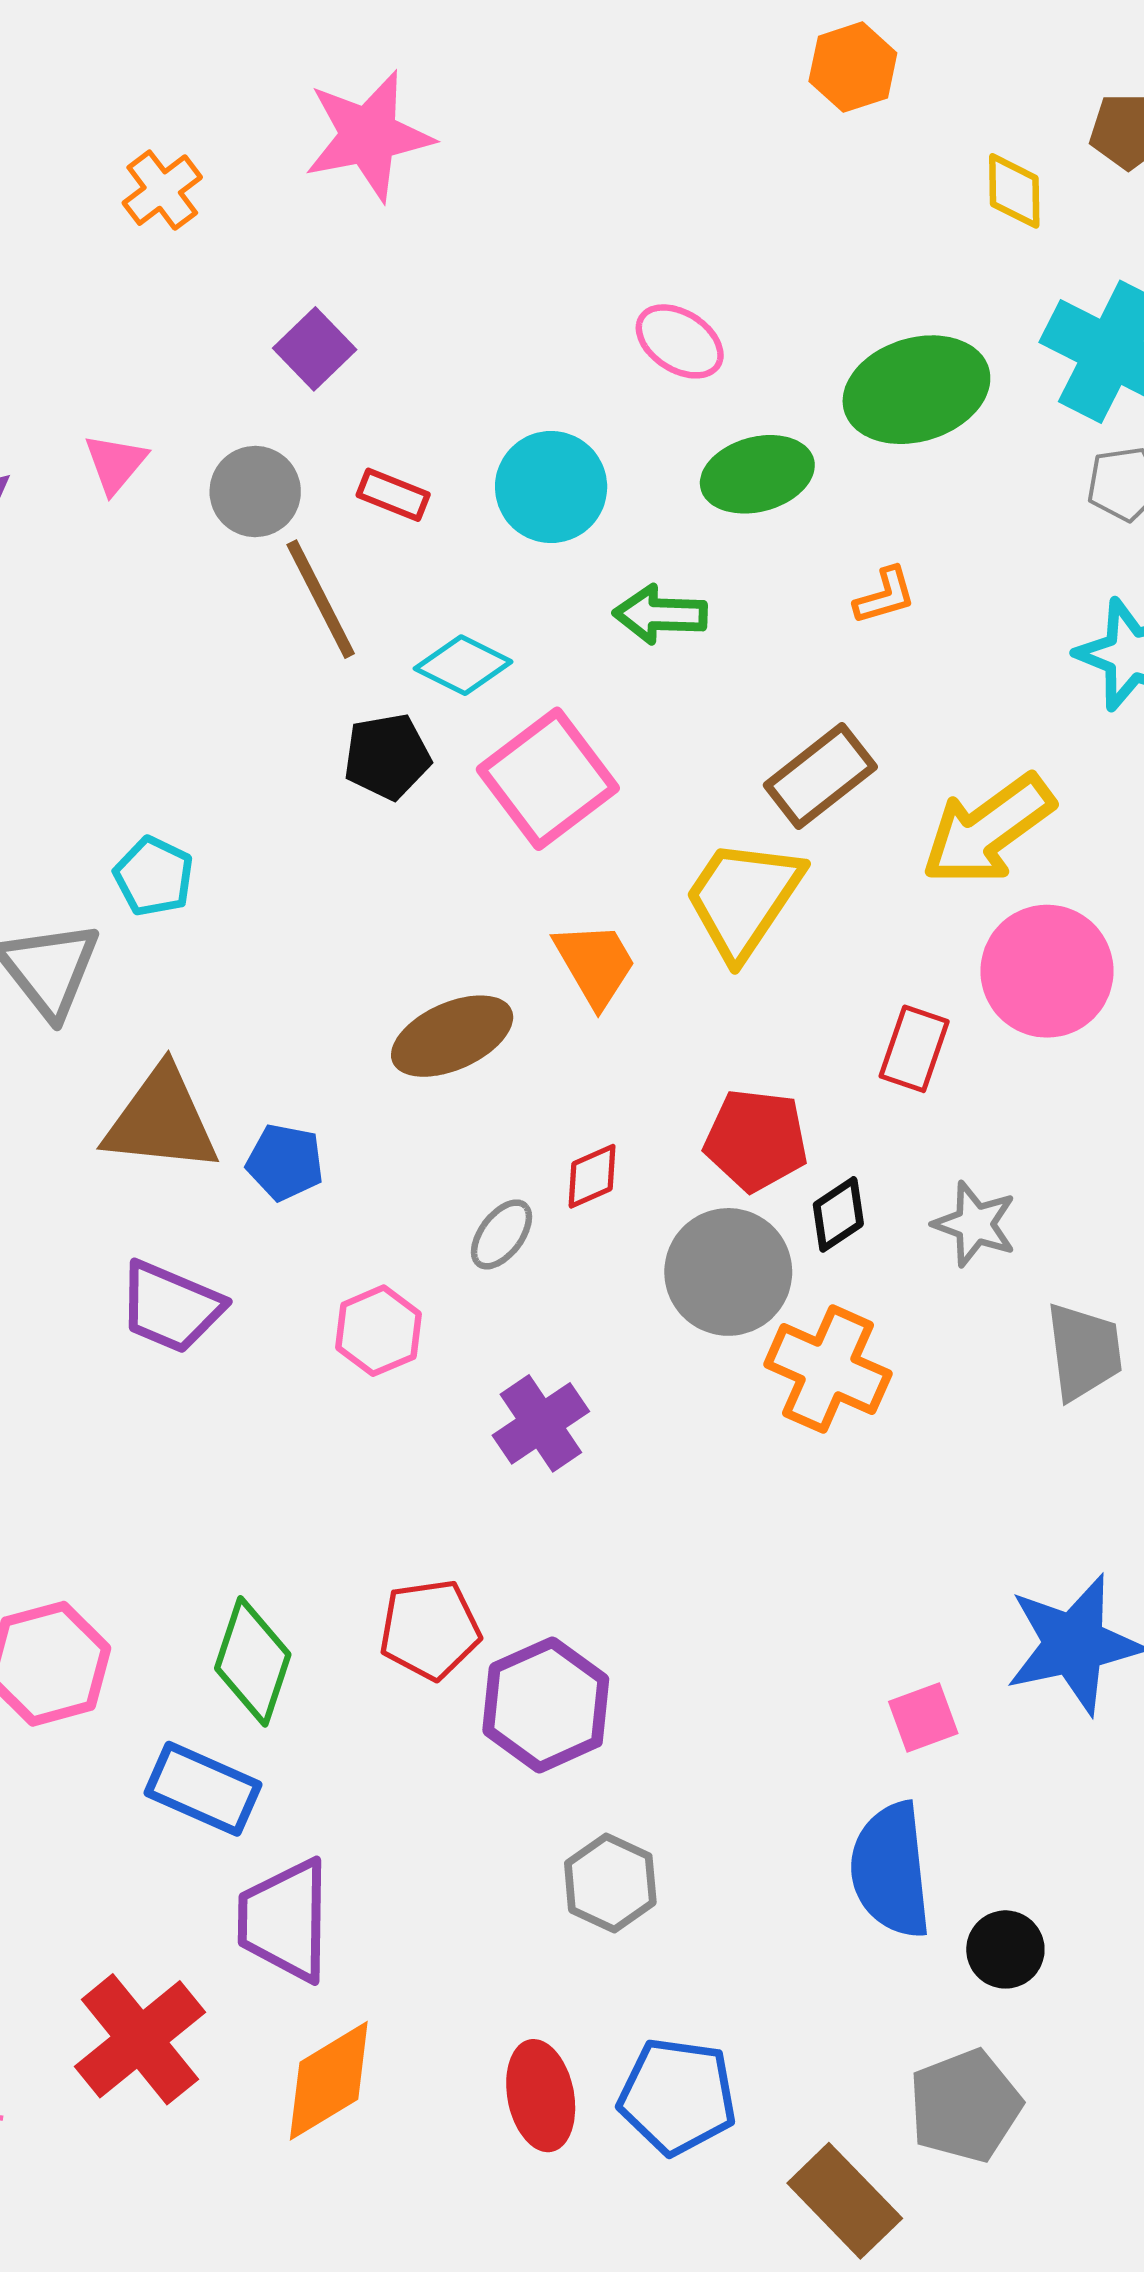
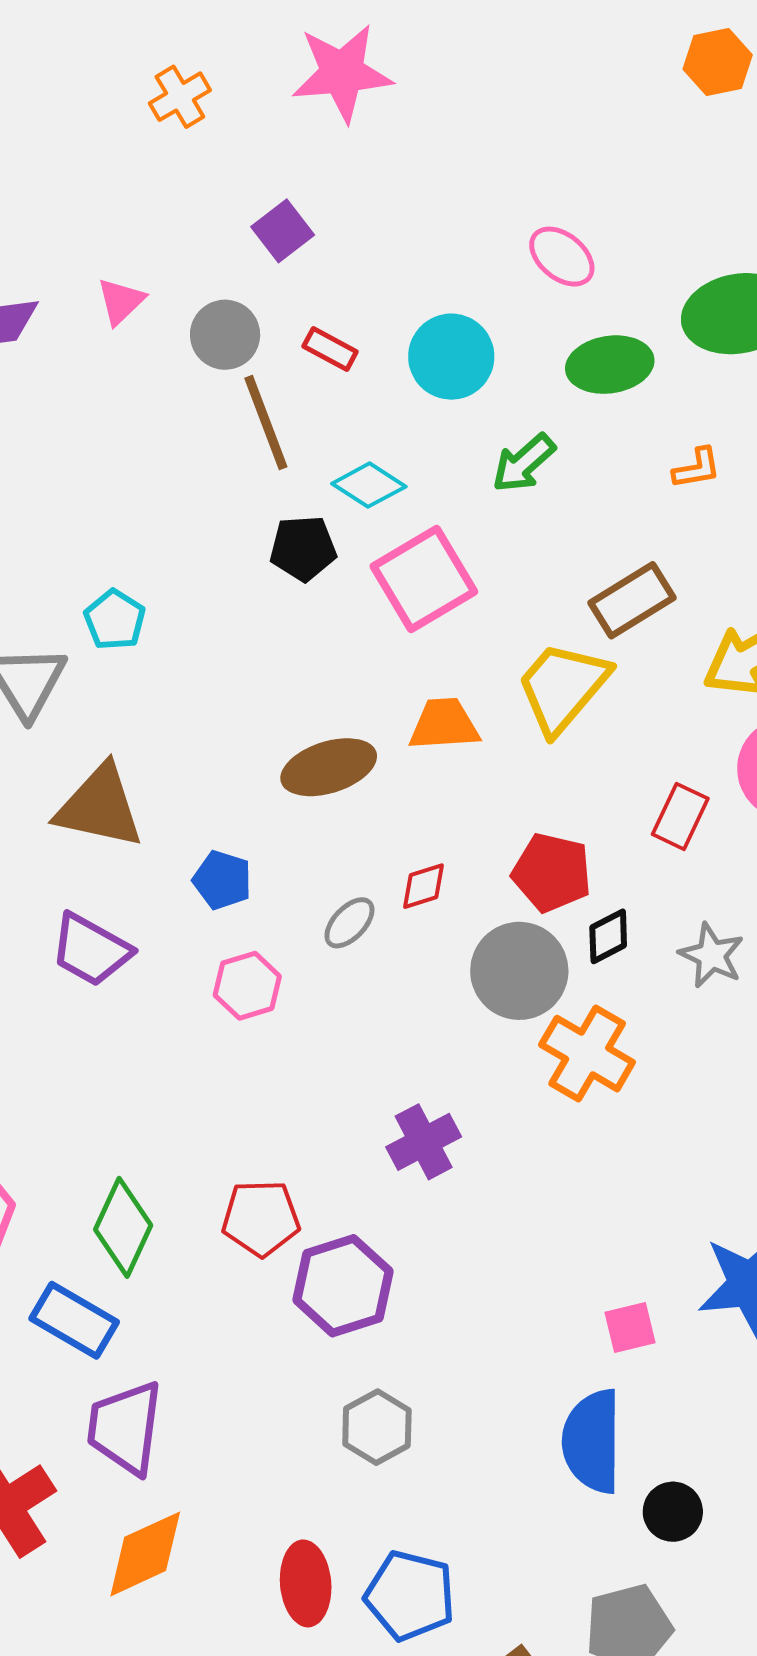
green arrow: (660, 614) -> (524, 463), turned -50
orange trapezoid: (595, 964) -> (444, 724), turned -70
blue pentagon: (285, 1162) -> (222, 880), moved
purple cross: (541, 1423) -> (424, 1142), moved

